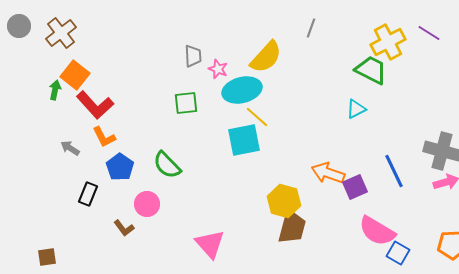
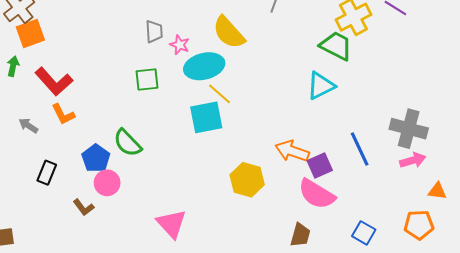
yellow semicircle: (266, 57) -> (229, 33), turned 96
orange square: (75, 75) -> (30, 34), moved, turned 32
cyan triangle: (356, 109) -> (321, 86), size x1.4
blue pentagon: (120, 167) -> (96, 158), moved
brown trapezoid: (292, 227) -> (300, 235), moved, size x0.7
pink semicircle: (377, 231) -> (317, 194), moved

